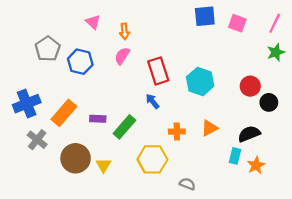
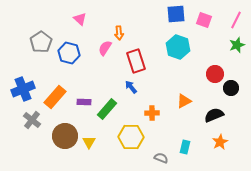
orange arrow: (124, 31) -> (119, 33), moved
cyan hexagon: (200, 81) -> (178, 47), moved
orange triangle: (209, 128) -> (184, 101), moved
cyan rectangle: (235, 156) -> (185, 147), moved

